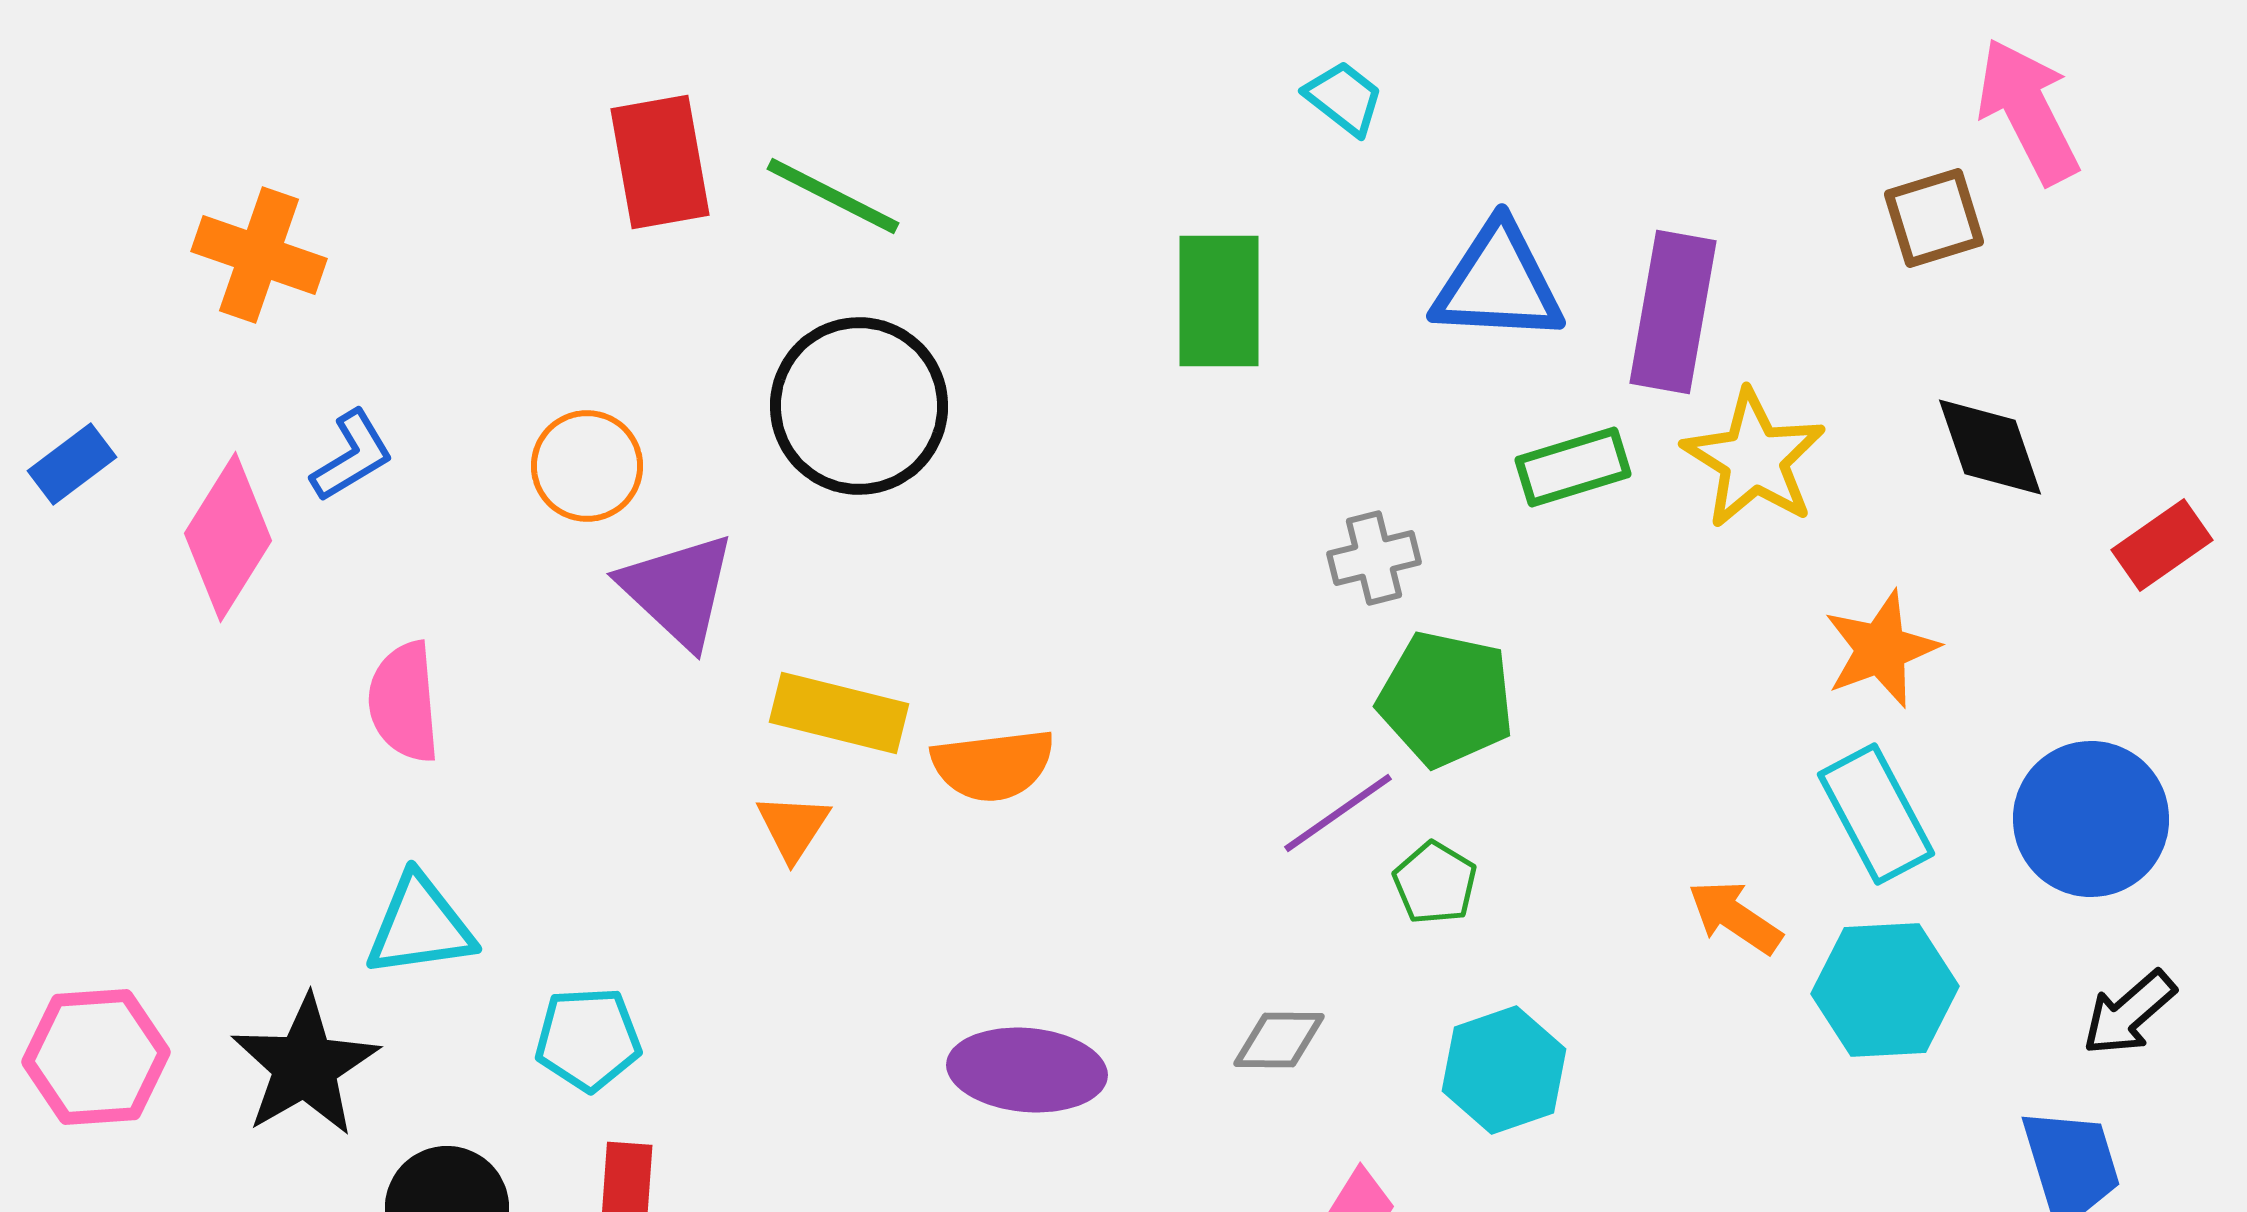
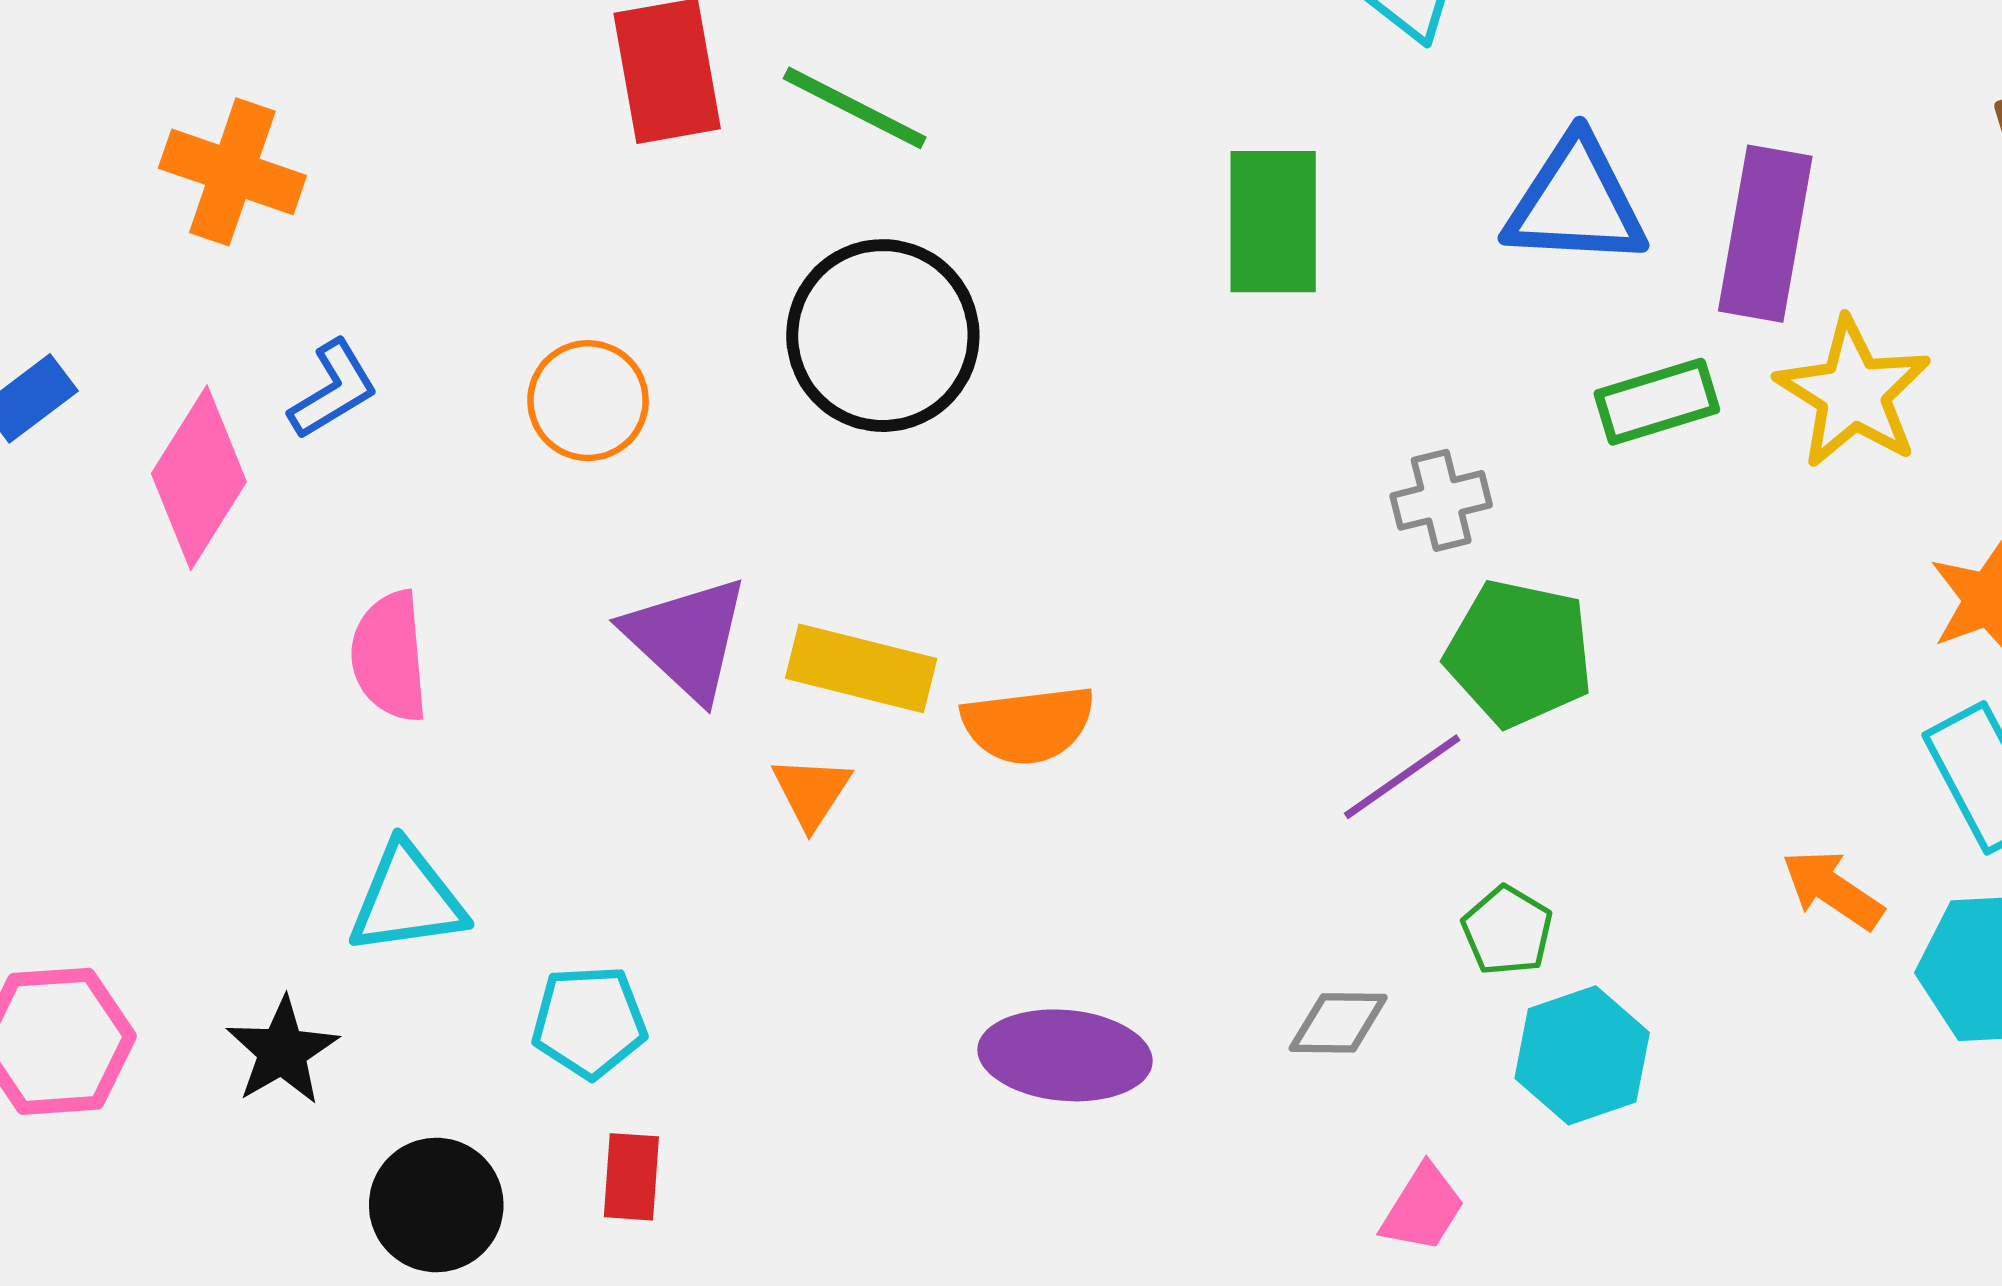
purple triangle: (678, 590) -> (687, 638), moved
green pentagon: (1435, 883) -> (1507, 931), moved
black star: (305, 1066) -> (282, 1051), size x0.7

